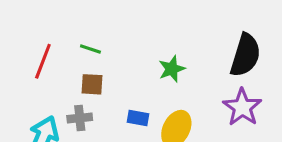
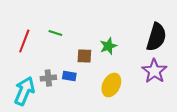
brown square: (92, 84) -> (84, 56), moved
blue rectangle: (138, 118) -> (69, 76), moved

